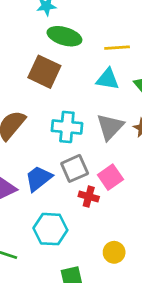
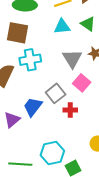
cyan cross: (67, 127) -> (30, 60), moved
pink square: (110, 177) -> (82, 83), moved
cyan hexagon: (50, 229) -> (52, 153), moved

